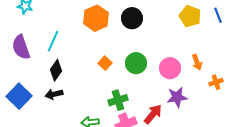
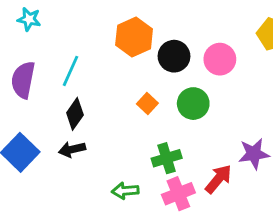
black circle: (132, 18) -> (174, 56), moved
purple semicircle: (21, 47) -> (23, 80), turned 30
pink circle: (170, 68) -> (220, 59), moved

